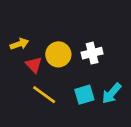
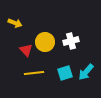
yellow arrow: (19, 44) -> (15, 23), moved, turned 40
yellow line: (44, 95) -> (34, 73), turned -42

